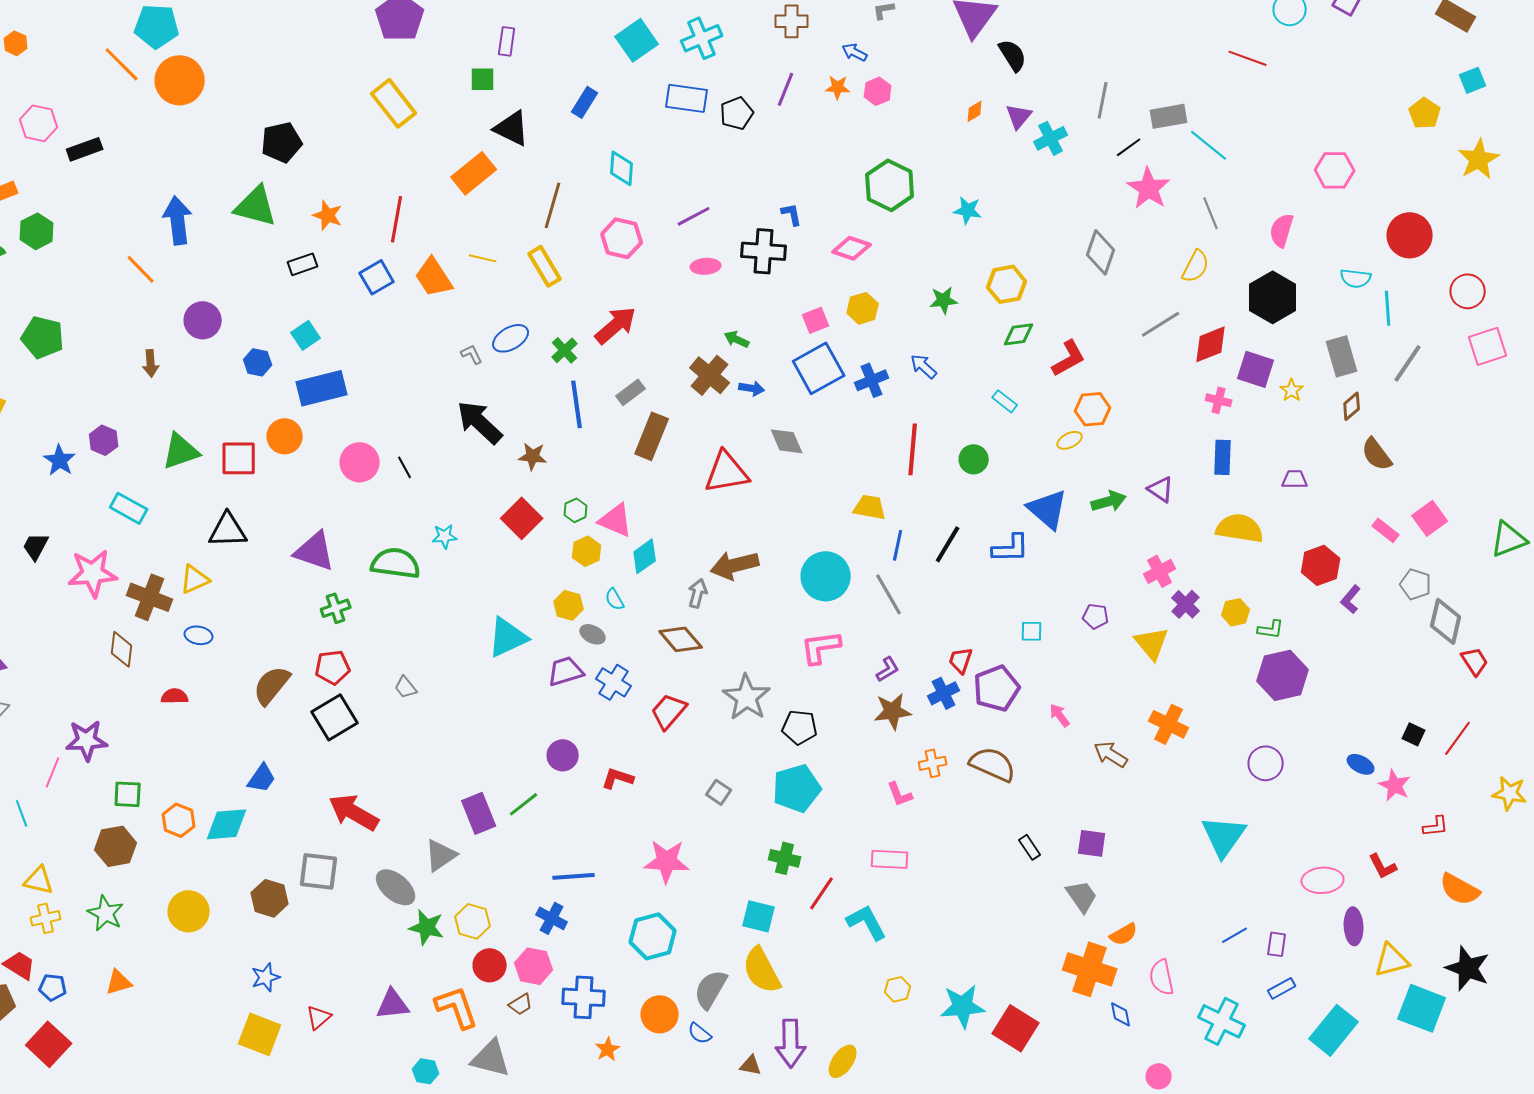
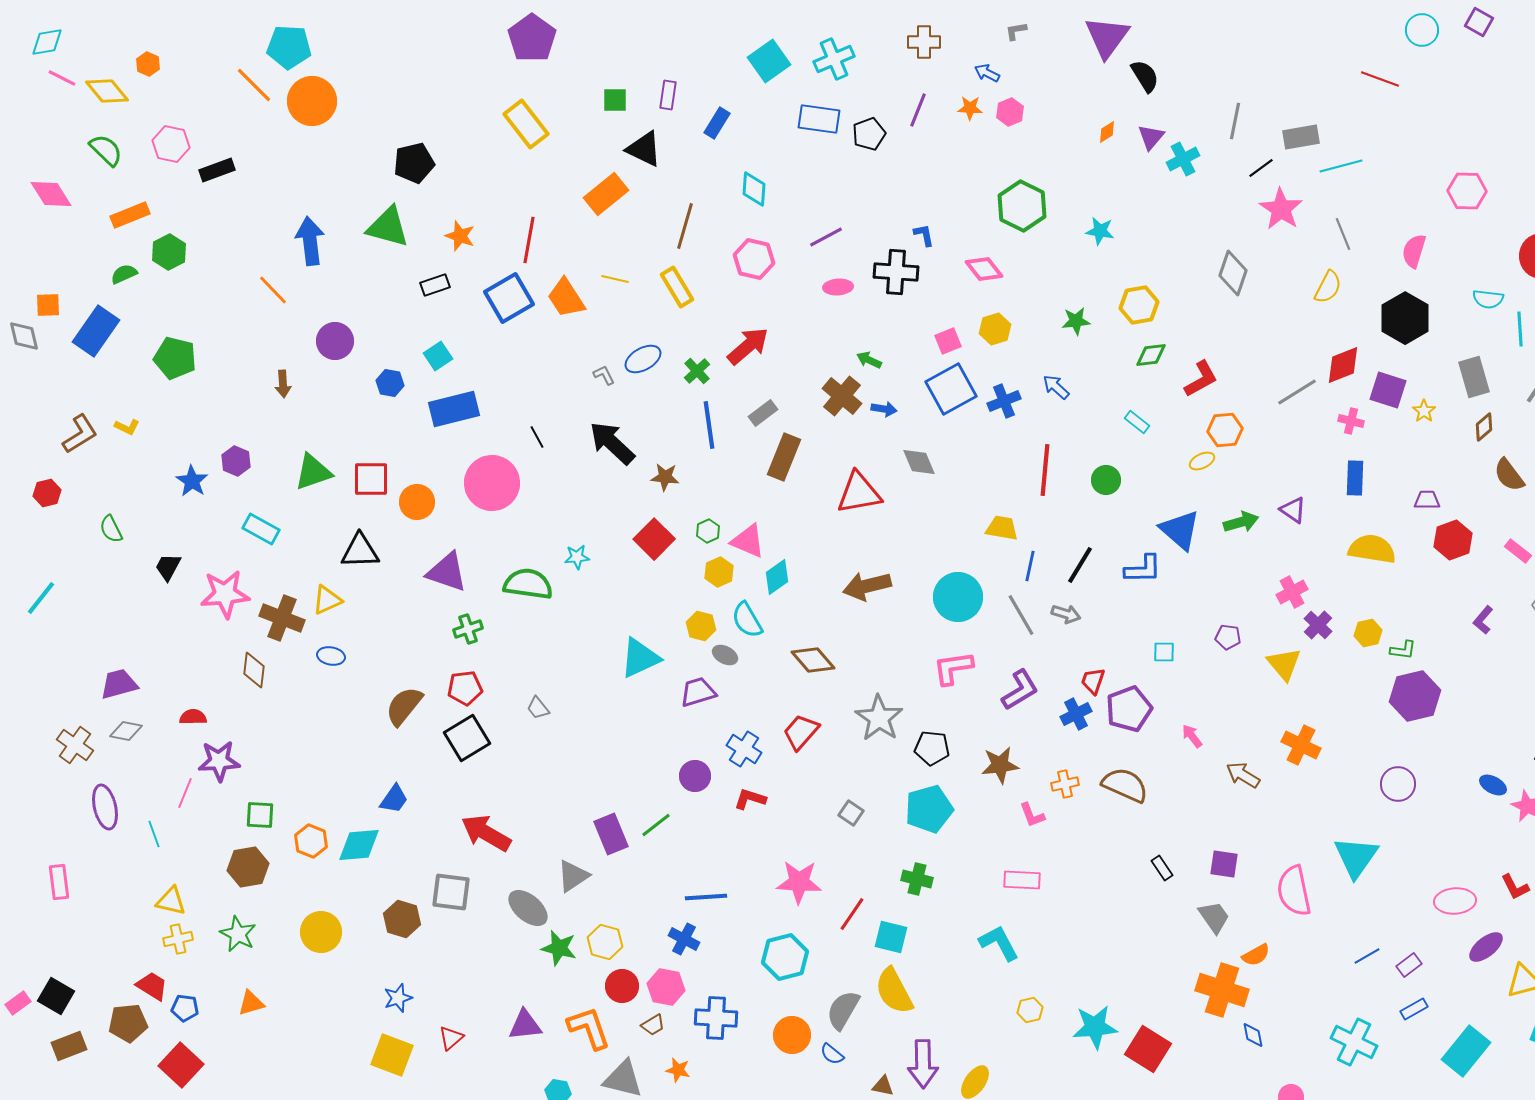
purple rectangle: (507, 41) -> (668, 95), moved
cyan line: (1209, 145) -> (1341, 166), turned -54
pink diamond: (852, 248) -> (984, 269), turned 33
blue square: (377, 277) -> (509, 298), size x1.4
gray line: (1161, 324) -> (1297, 392), moved
orange circle: (285, 436) -> (417, 502), moved
pink circle: (360, 462) -> (492, 483), size x1.4
black line: (405, 467) -> (537, 437), moved
red hexagon: (1321, 565) -> (1453, 540), moved
gray arrow: (698, 593) -> (1066, 614), moved, turned 92
cyan semicircle: (615, 599) -> (747, 620), size x1.6
purple L-shape: (888, 669) -> (1020, 690), size x1.6
blue cross: (614, 682) -> (744, 749), moved
red semicircle: (175, 696) -> (193, 717), moved
brown star: (893, 711) -> (1000, 765), moved
red line: (822, 893) -> (852, 914), moved
purple ellipse: (1354, 926) -> (1486, 947), turned 54
purple rectangle: (1277, 944) -> (1409, 965), turned 45
pink semicircle: (1162, 977) -> (1294, 891), moved, size x1.4
orange star: (608, 1049) -> (678, 1070), moved, turned -30

